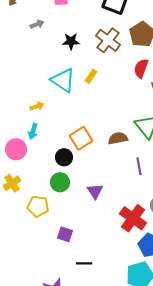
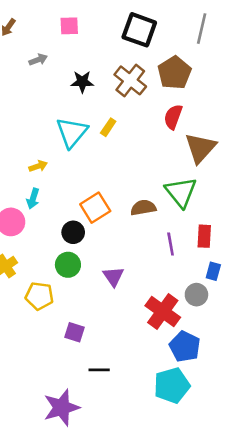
cyan triangle: (63, 80) -> (72, 132), turned 36

